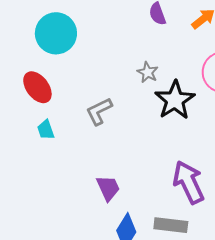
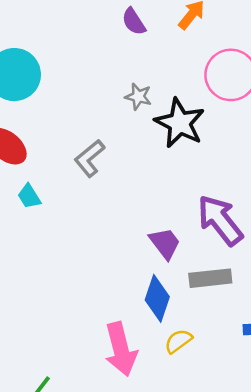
purple trapezoid: (108, 188) -> (165, 243), moved

